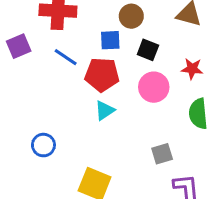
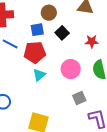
black square: (148, 50) -> (62, 33), turned 32
pink circle: (154, 87) -> (71, 69), moved

